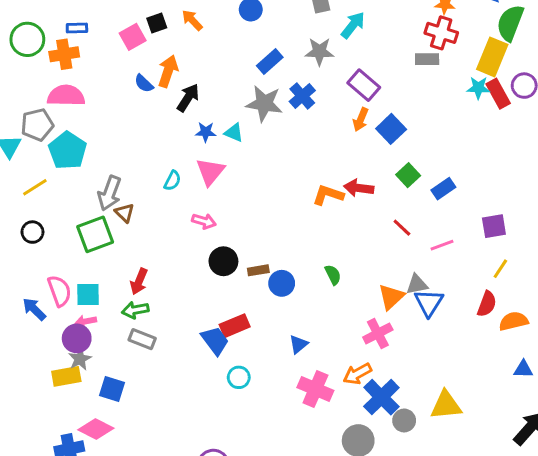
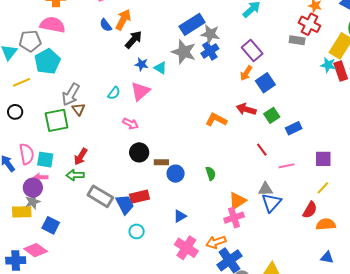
gray star: (319, 52) -> (210, 34), moved
blue rectangle: (270, 61) -> (192, 24), size x1.4
red arrow: (359, 188) -> (246, 109), moved
orange triangle: (391, 297) -> (237, 201), moved
gray rectangle: (142, 339) -> (100, 196), moved, size x1.4

